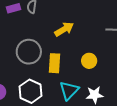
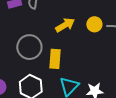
yellow circle: (89, 61) -> (94, 24), moved

